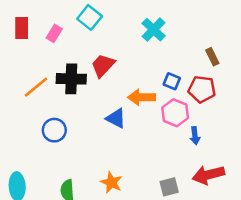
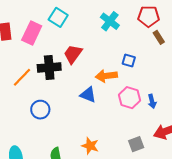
pink rectangle: (54, 33) -> (32, 33), size x1.6
red pentagon: (202, 89) -> (149, 16), moved
pink hexagon: (175, 113) -> (130, 98), moved

